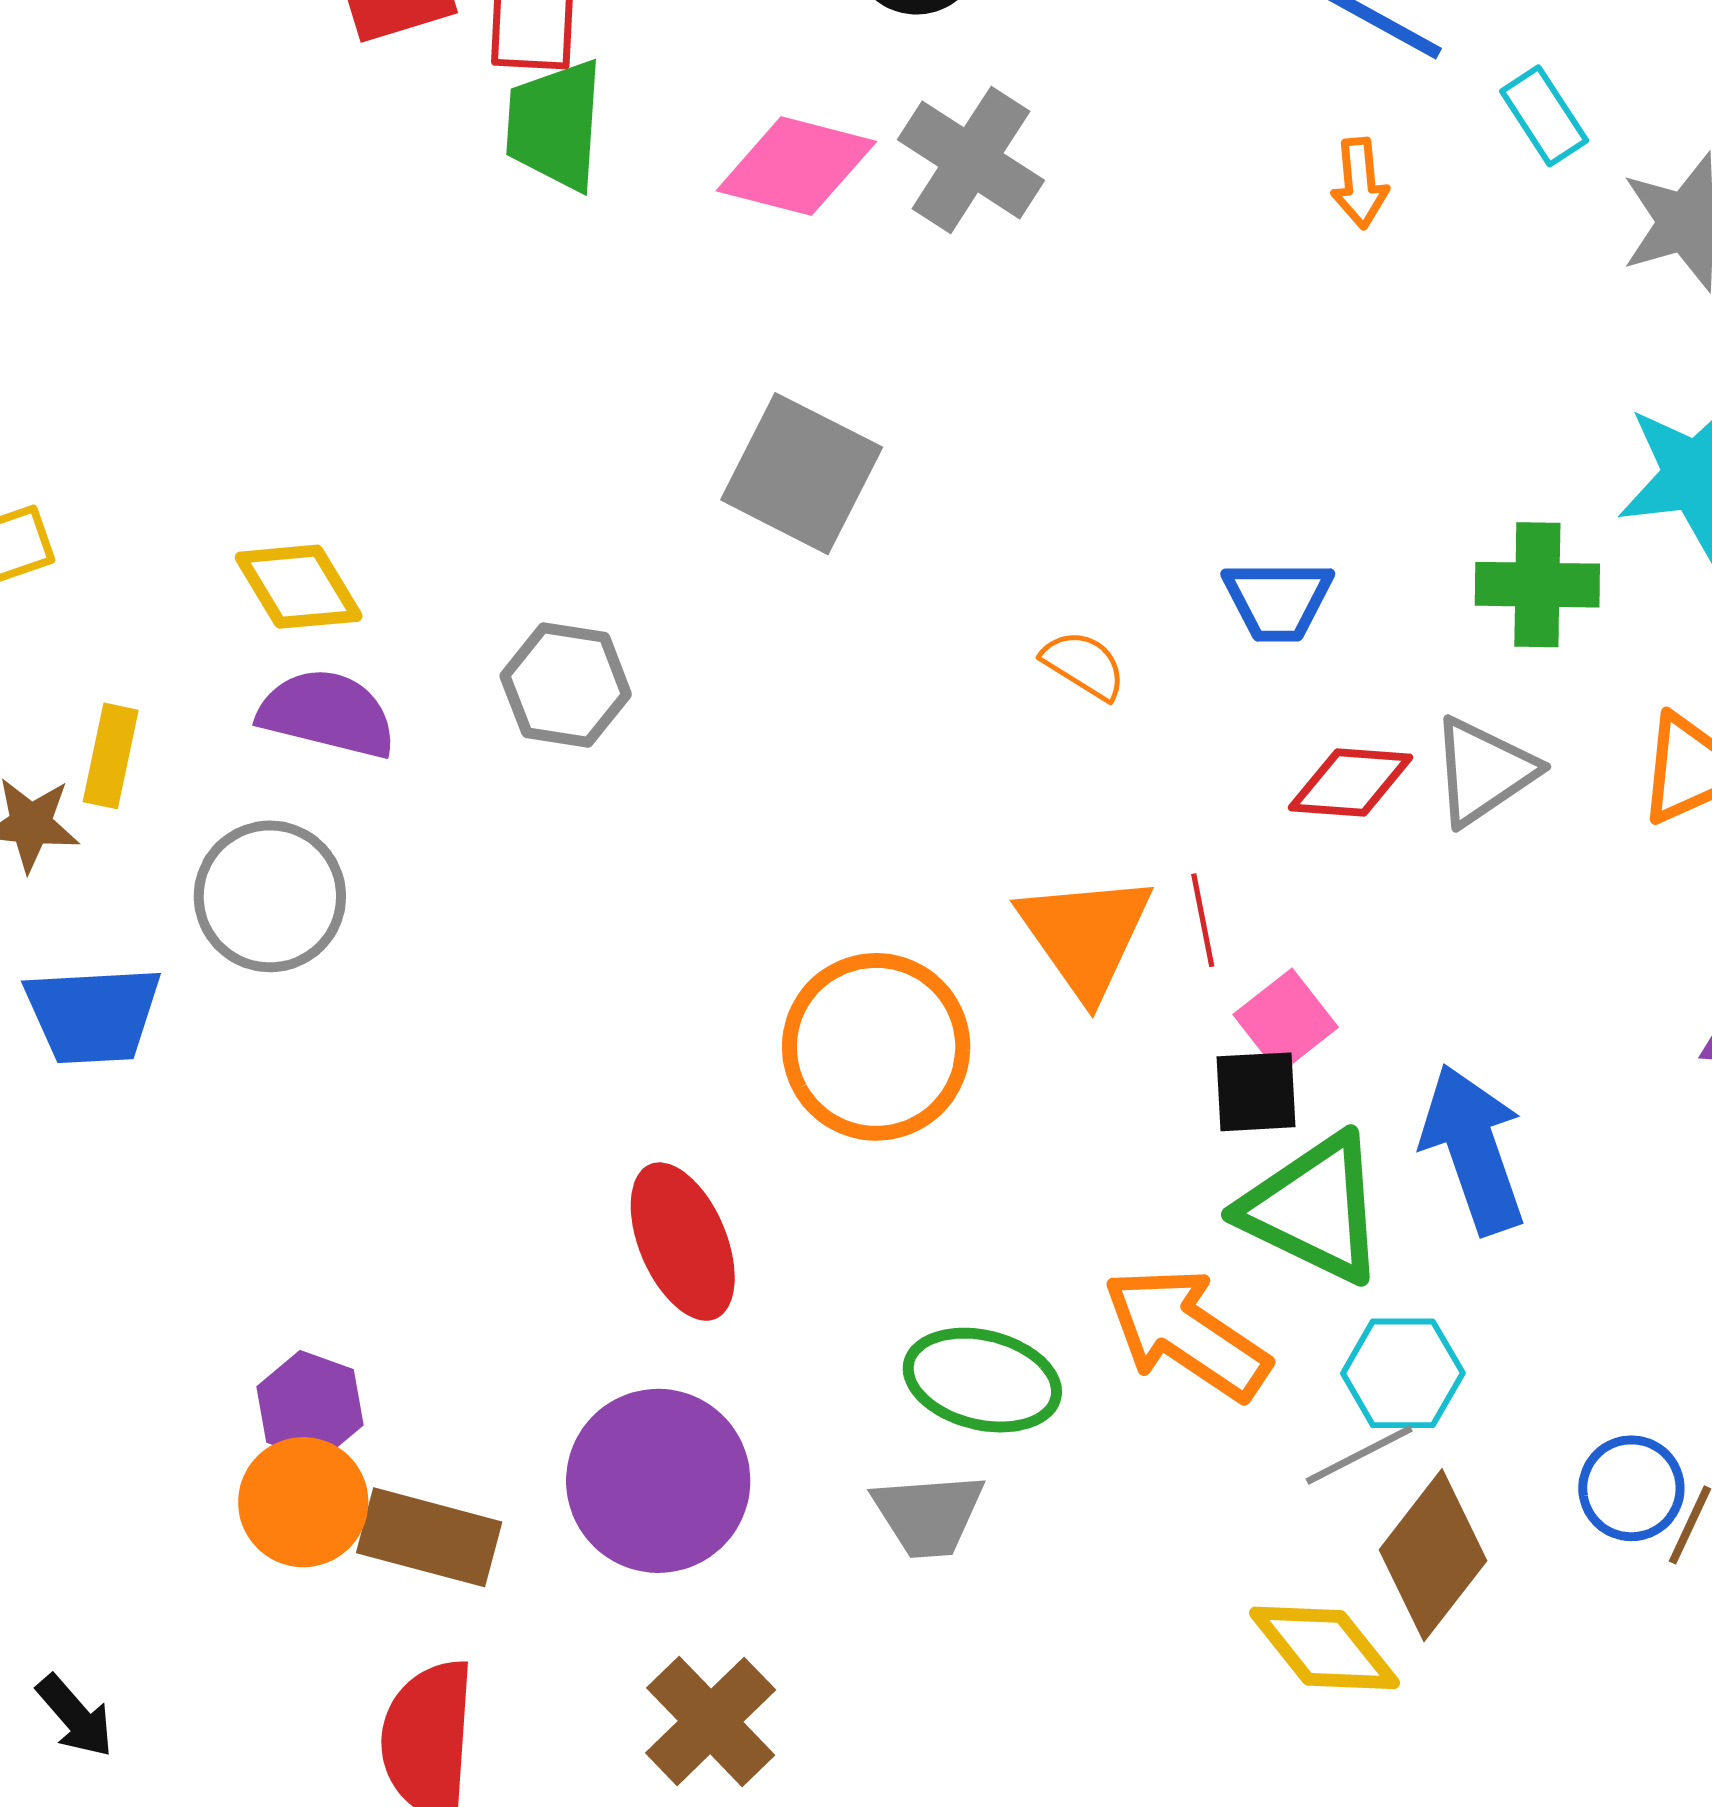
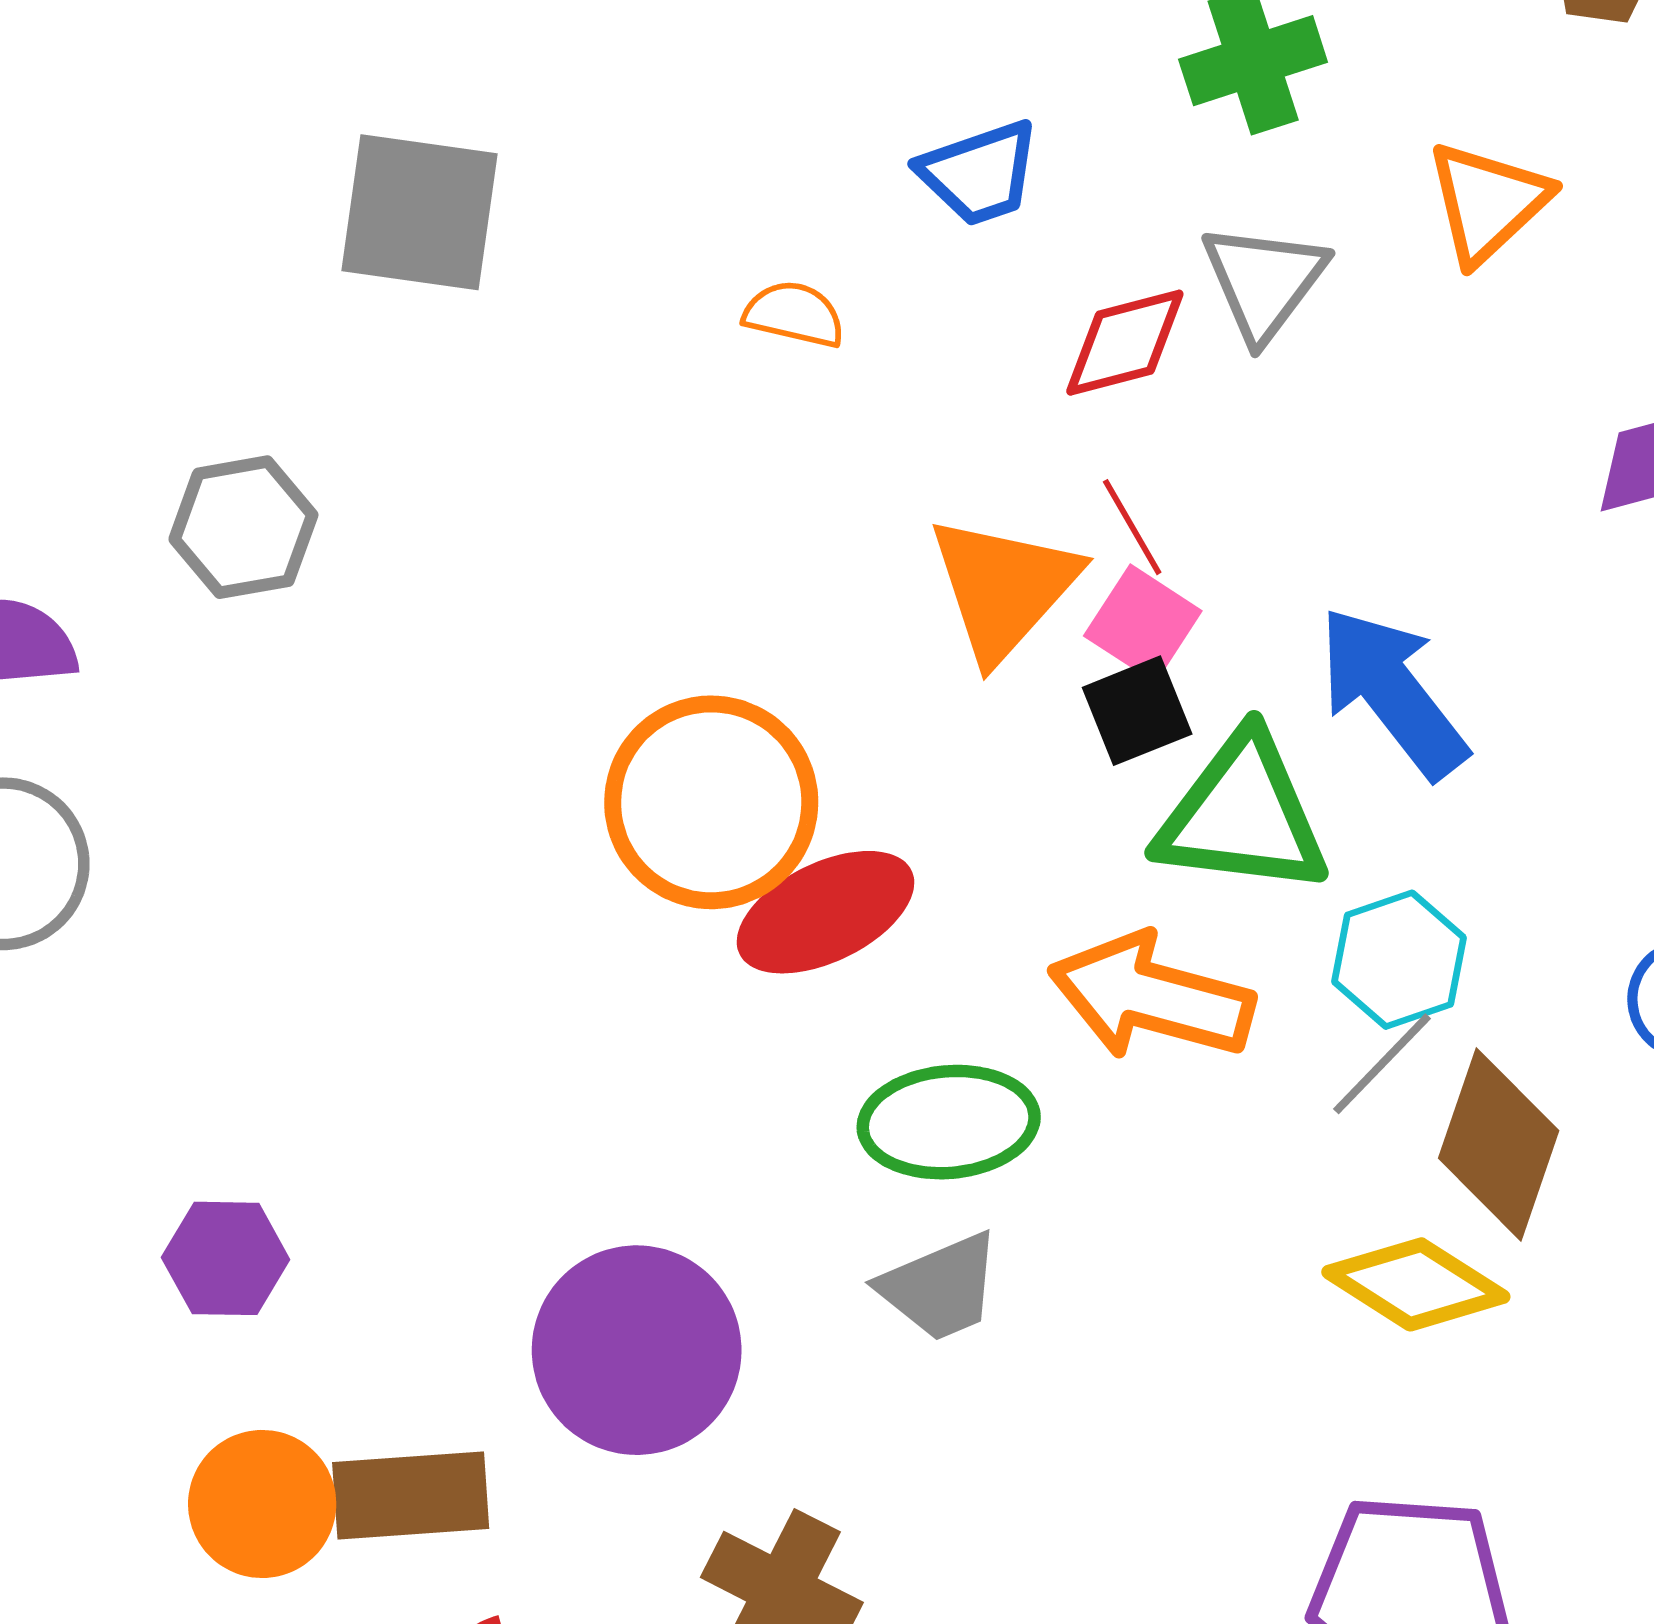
red line: (1203, 920) -> (1132, 527), moved
orange triangle: (1085, 935) -> (1003, 588), moved, turned 36
red ellipse: (683, 1242) -> (825, 912), moved, turned -74
purple hexagon: (310, 1406) -> (226, 1258), moved

